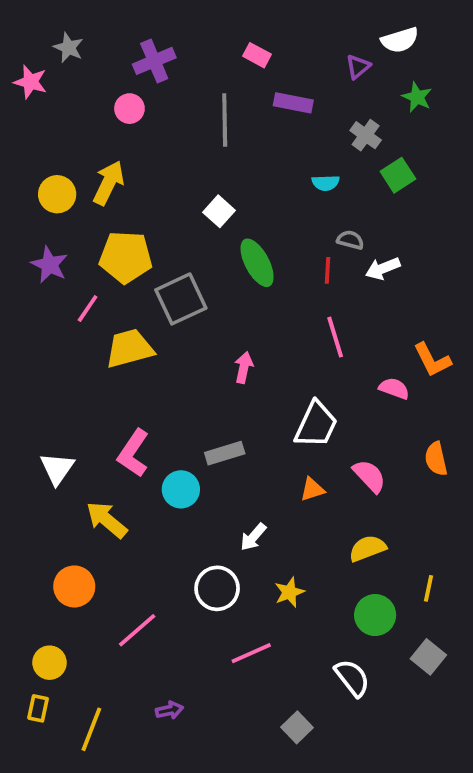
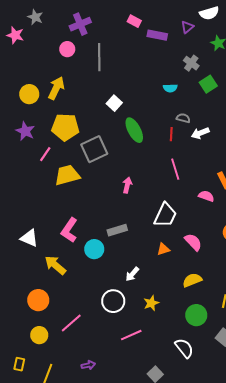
purple rectangle: (293, 103) -> (157, 35), moved
gray line: (225, 120) -> (99, 57), moved
white triangle: (57, 468) -> (29, 238), turned -42
yellow circle: (49, 663) -> (39, 335), moved

